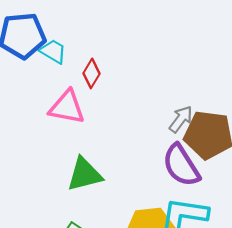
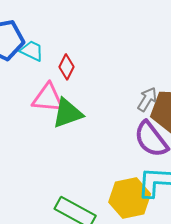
green triangle: (85, 174) -> (67, 113), moved

